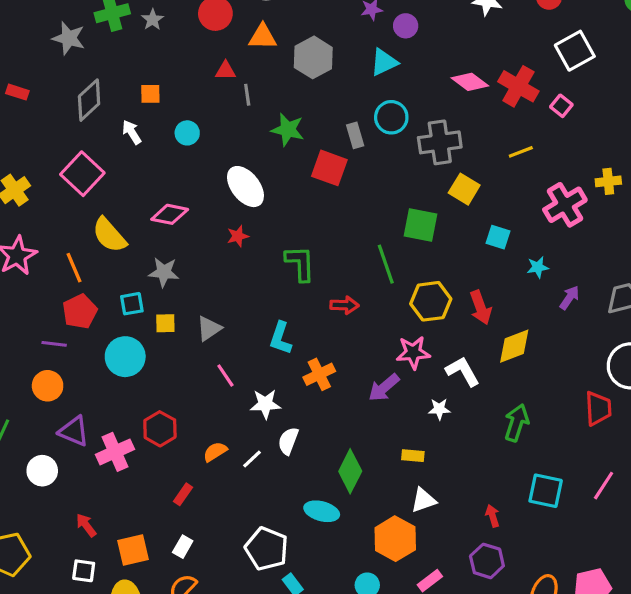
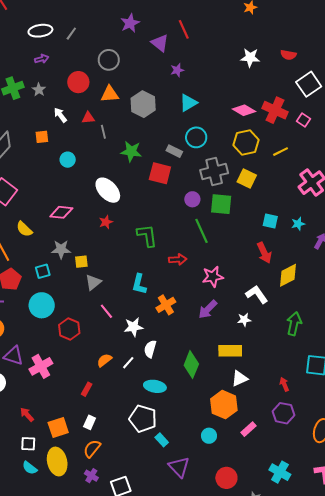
purple circle: (406, 26) -> (192, 199), moved
white arrow: (132, 132) -> (60, 115), moved
gray rectangle: (355, 135) -> (174, 151), turned -42
gray cross: (440, 142) -> (214, 172), moved
yellow semicircle: (109, 235) -> (24, 229), size x0.7
cyan square: (498, 237) -> (270, 221), moved
yellow hexagon: (431, 301) -> (246, 142), moved
yellow square: (165, 323) -> (81, 262), moved
pink star: (413, 353) -> (213, 277), moved
red hexagon: (160, 429) -> (69, 329), moved
yellow rectangle: (413, 456) -> (230, 351), size x1.6
cyan ellipse: (322, 511) -> (155, 386), moved

